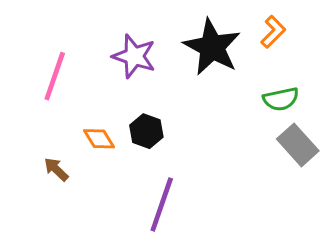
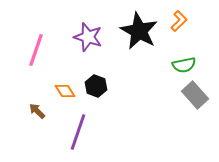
purple line: (162, 204) -> (78, 132), moved

